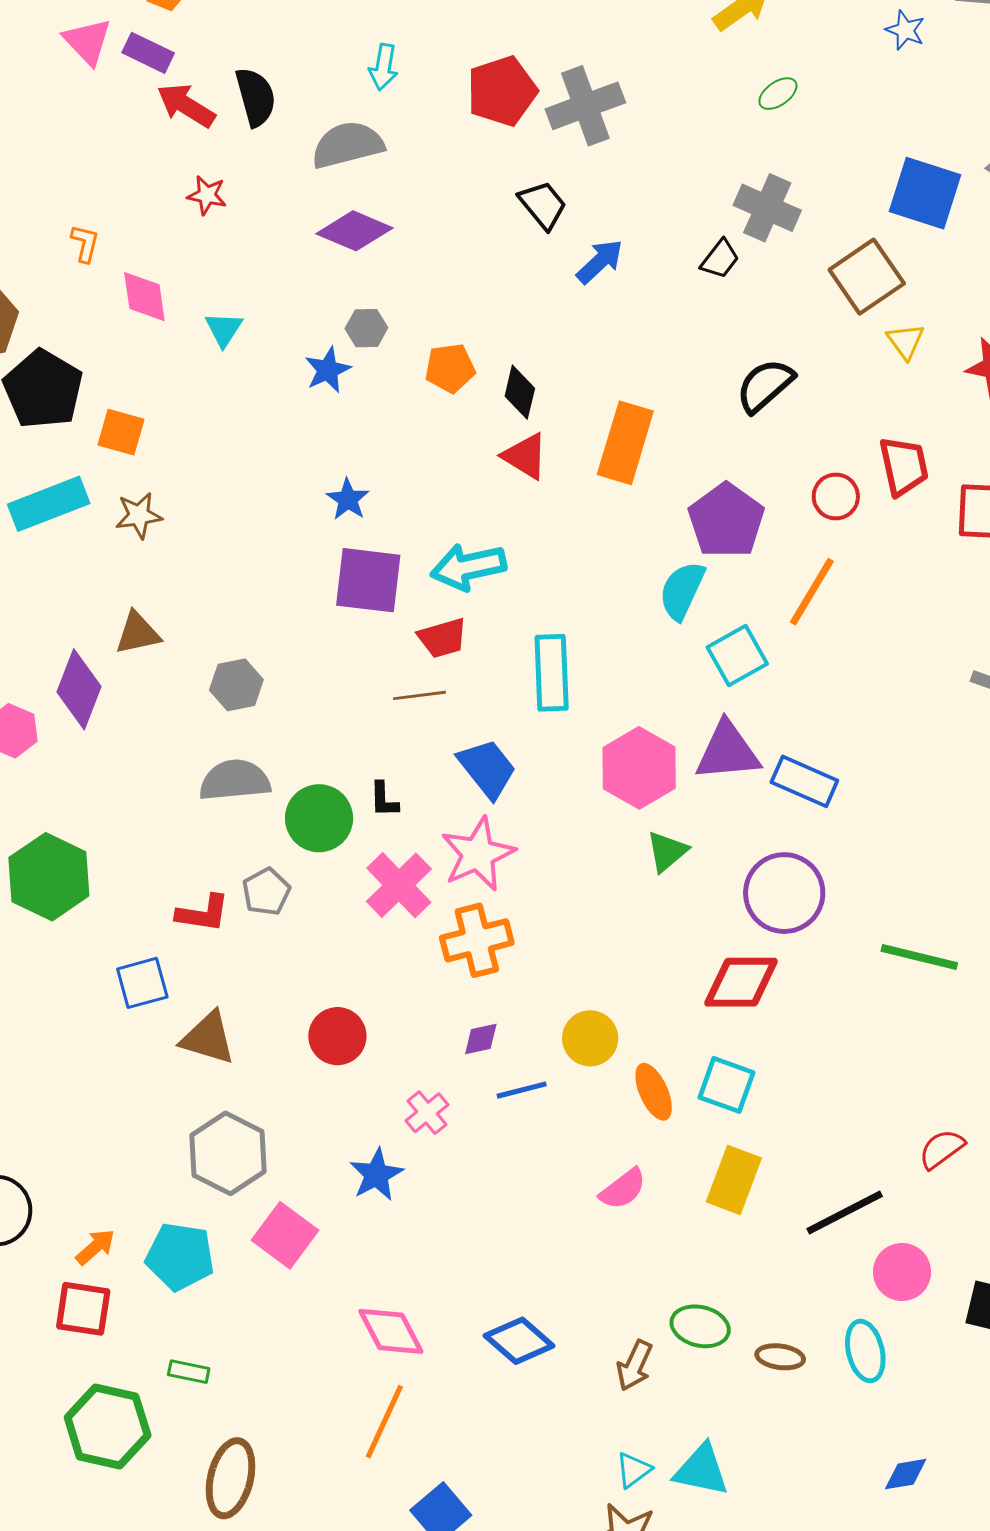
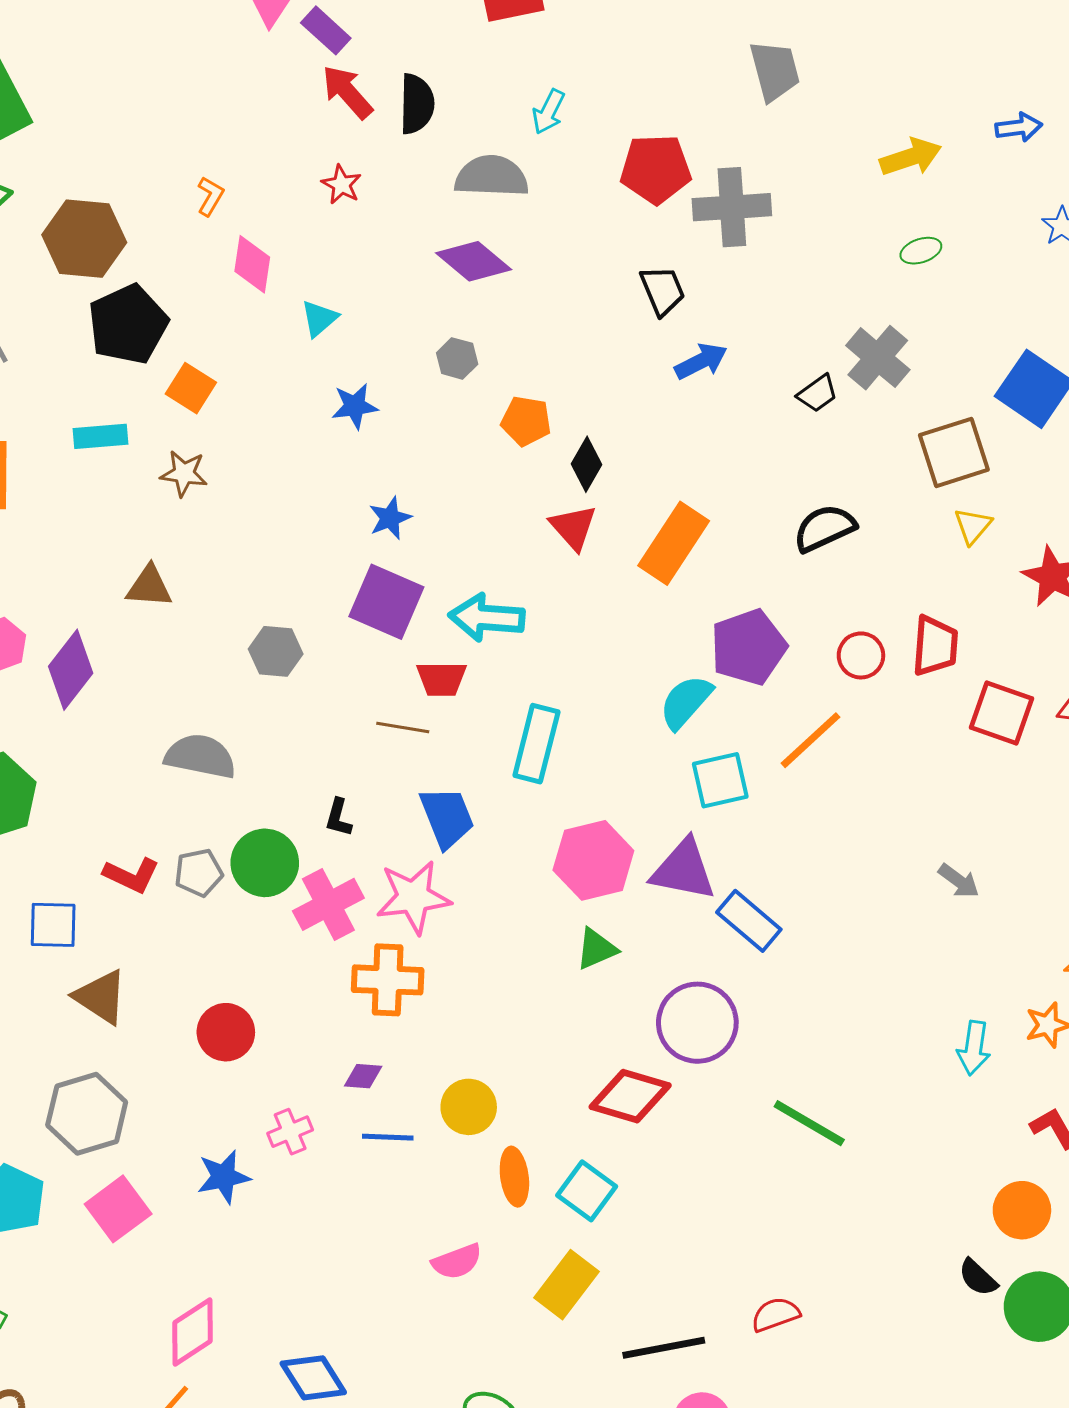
blue star: (328, 370) -> (355, 406), moved
cyan rectangle: (49, 504) -> (100, 436), size x0.7
gray hexagon: (236, 685) -> (276, 651), moved
purple diamond: (79, 689) -> (71, 670), moved
green circle: (319, 818) -> (265, 863), moved
pink diamond: (391, 1331) -> (193, 1332), turned 68

